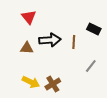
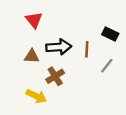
gray line: (91, 66) -> (107, 66), moved
brown cross: (53, 84) -> (55, 76), moved

